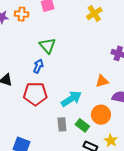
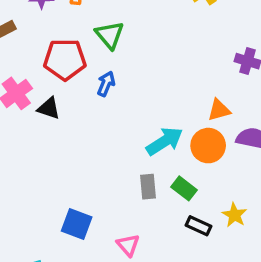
green triangle: (47, 46) -> (110, 35), moved
red pentagon: (35, 94) -> (65, 59), moved
orange circle: (101, 115) -> (208, 146), moved

